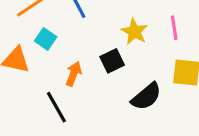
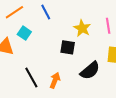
black square: (112, 61) -> (68, 47), turned 35
orange arrow: (74, 74) -> (55, 80), moved

